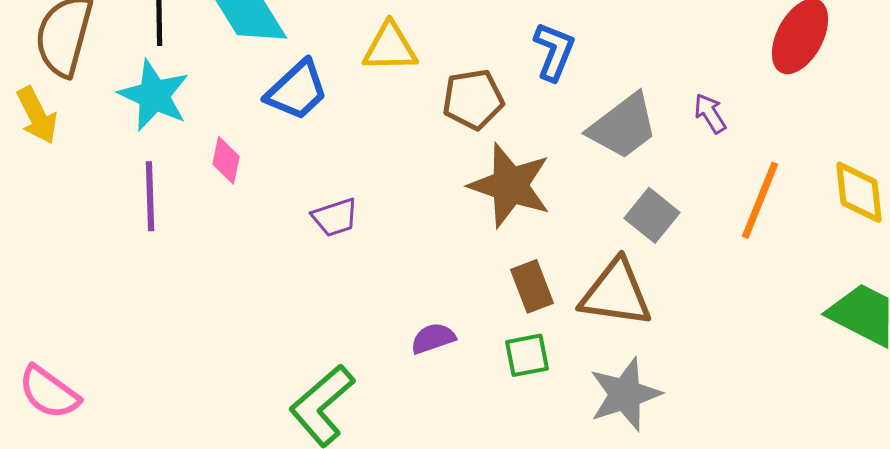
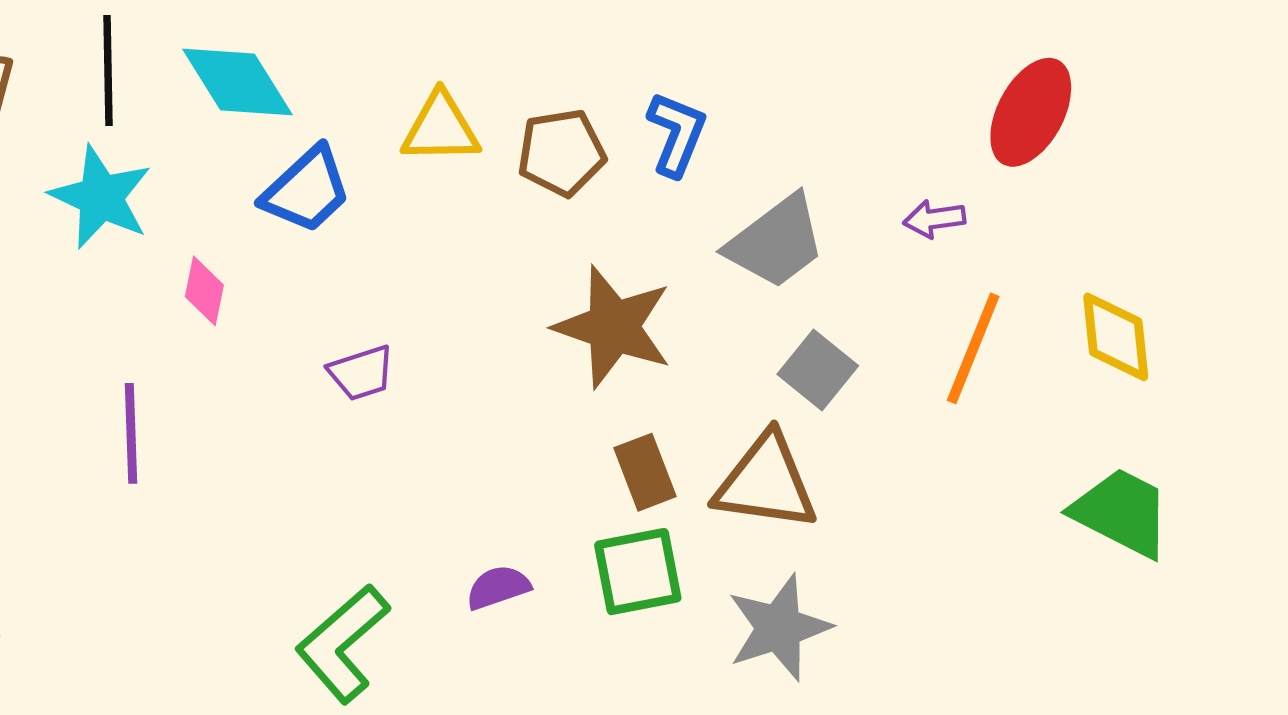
brown pentagon: (473, 99) -> (561, 153), moved
purple arrow: (710, 113) -> (934, 219), moved, turned -66
purple line: (150, 196) -> (131, 433), moved
purple semicircle: (433, 338) -> (498, 587), moved
green square: (527, 355) -> (638, 572), size x1.4

